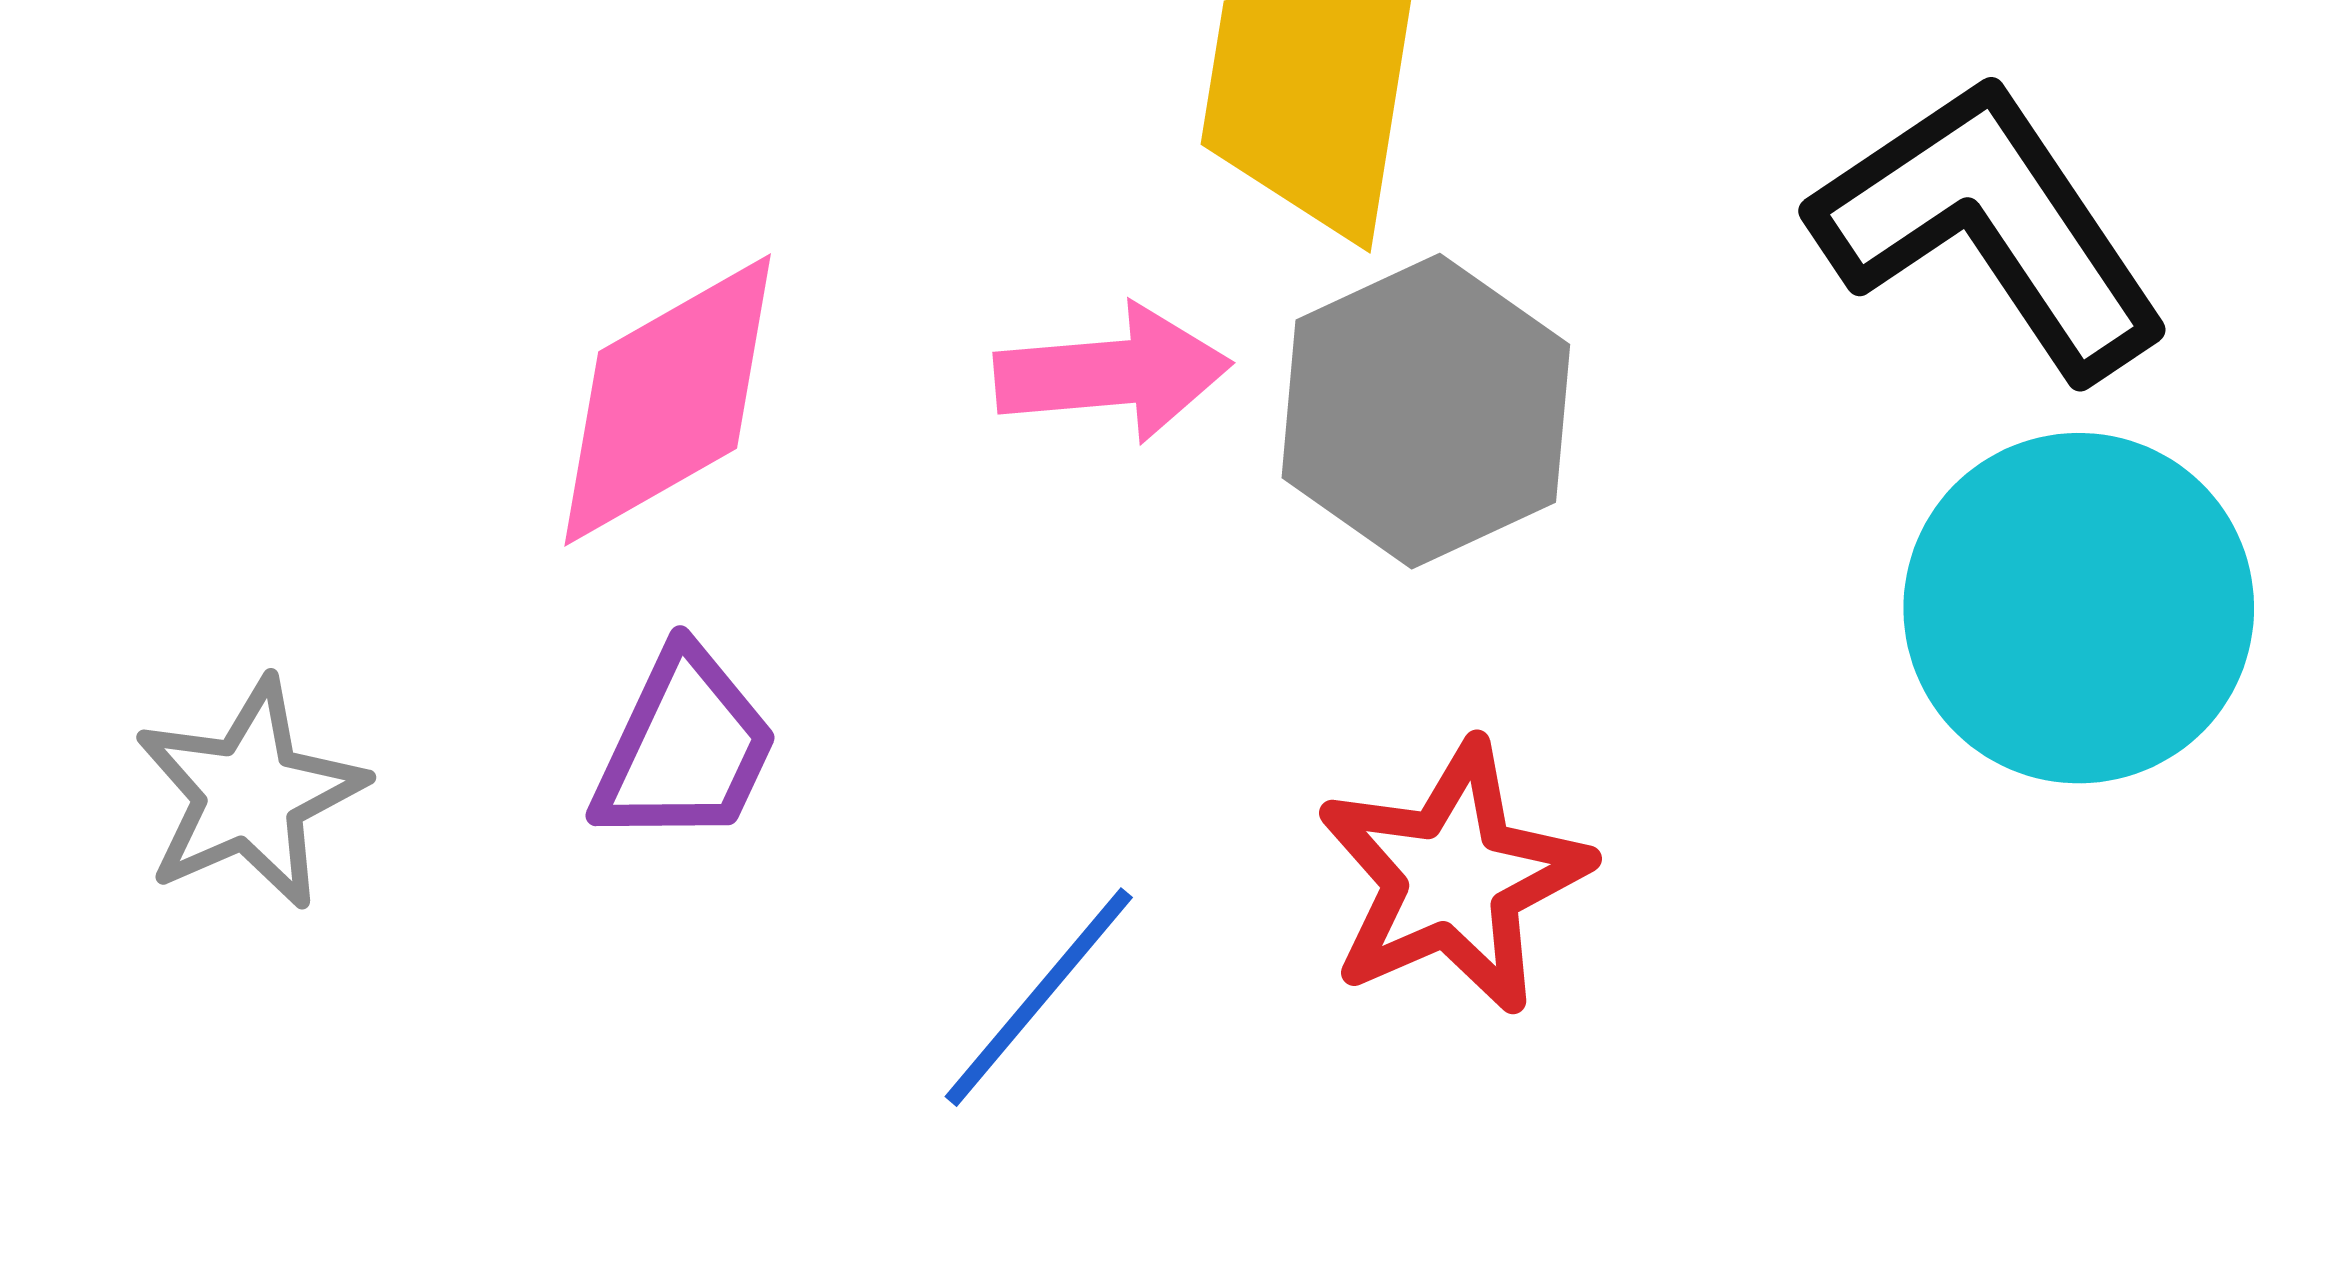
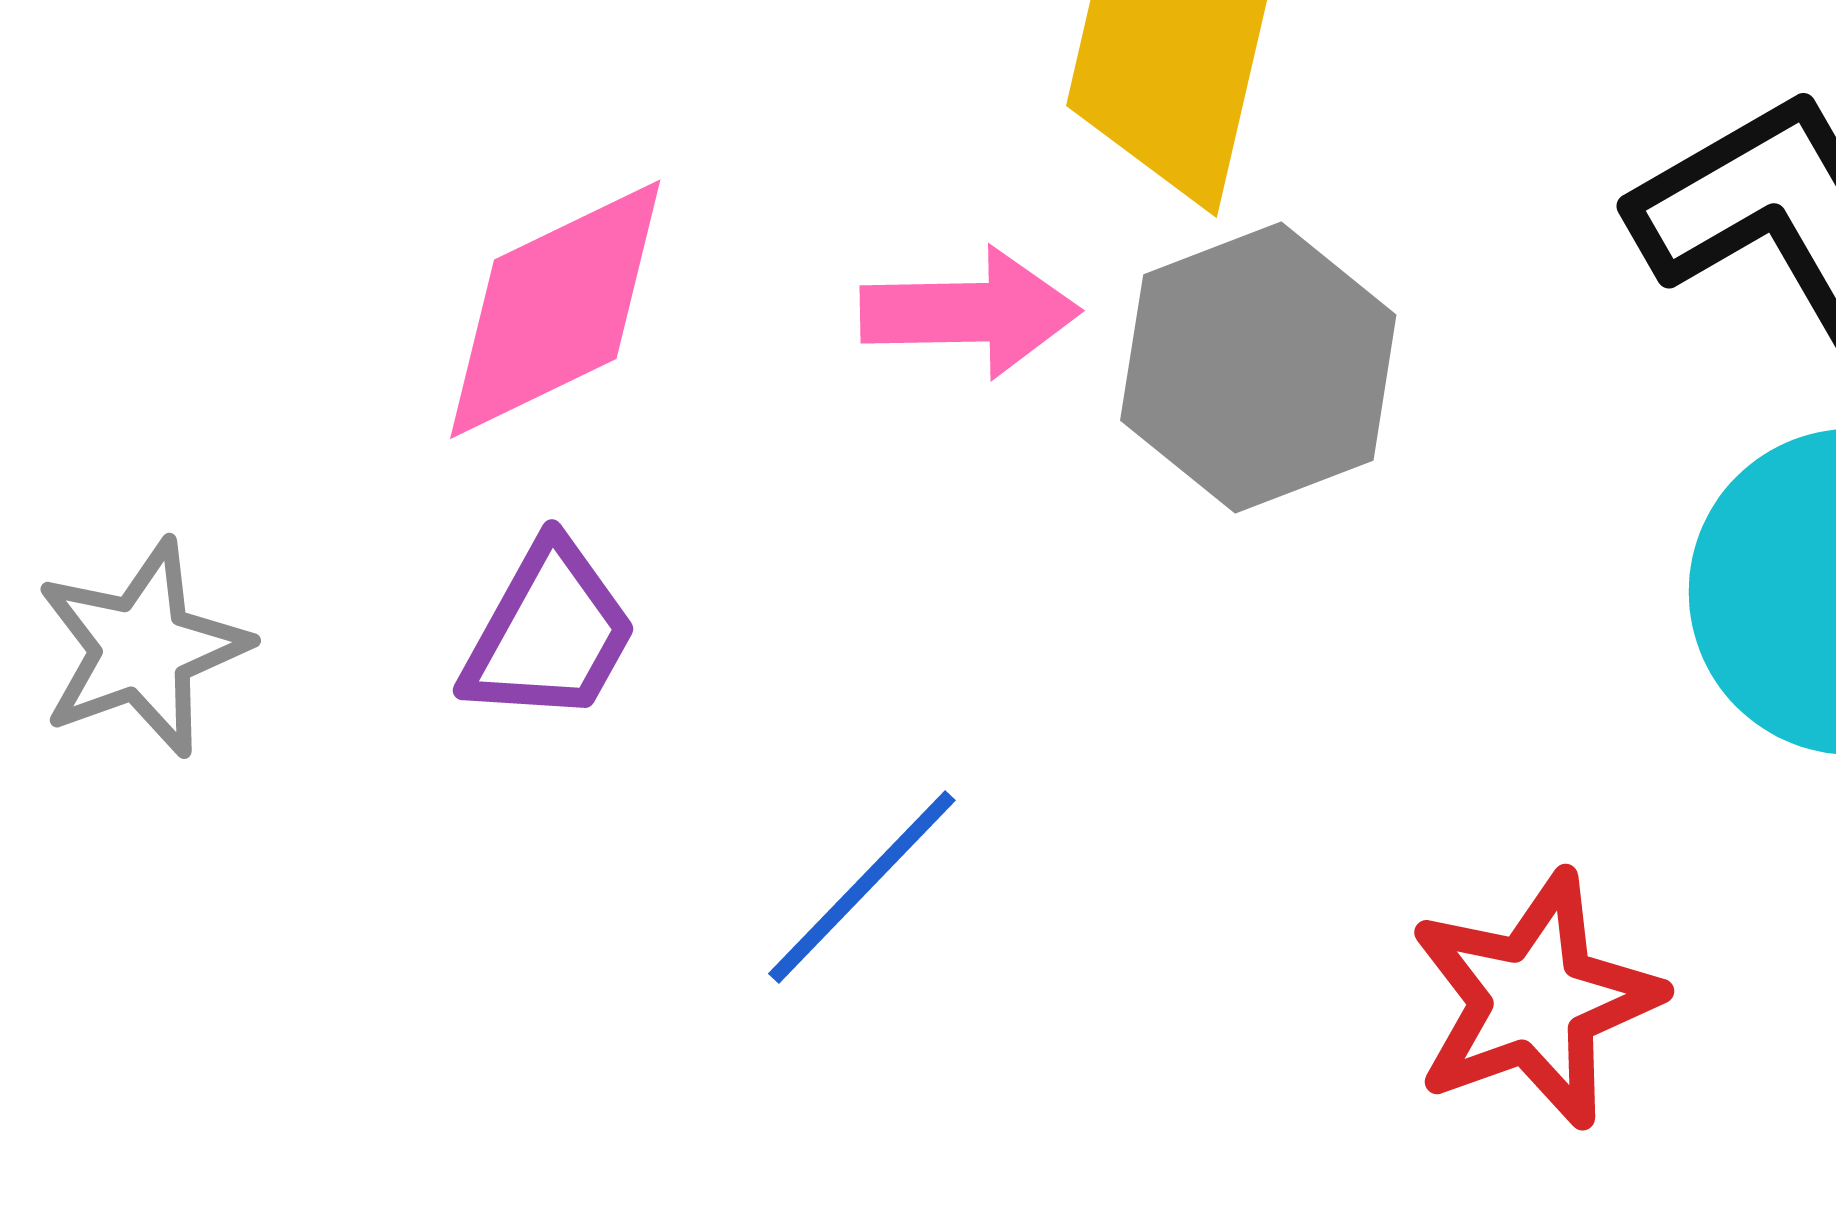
red star: (1453, 878) -> (1535, 1000), moved

